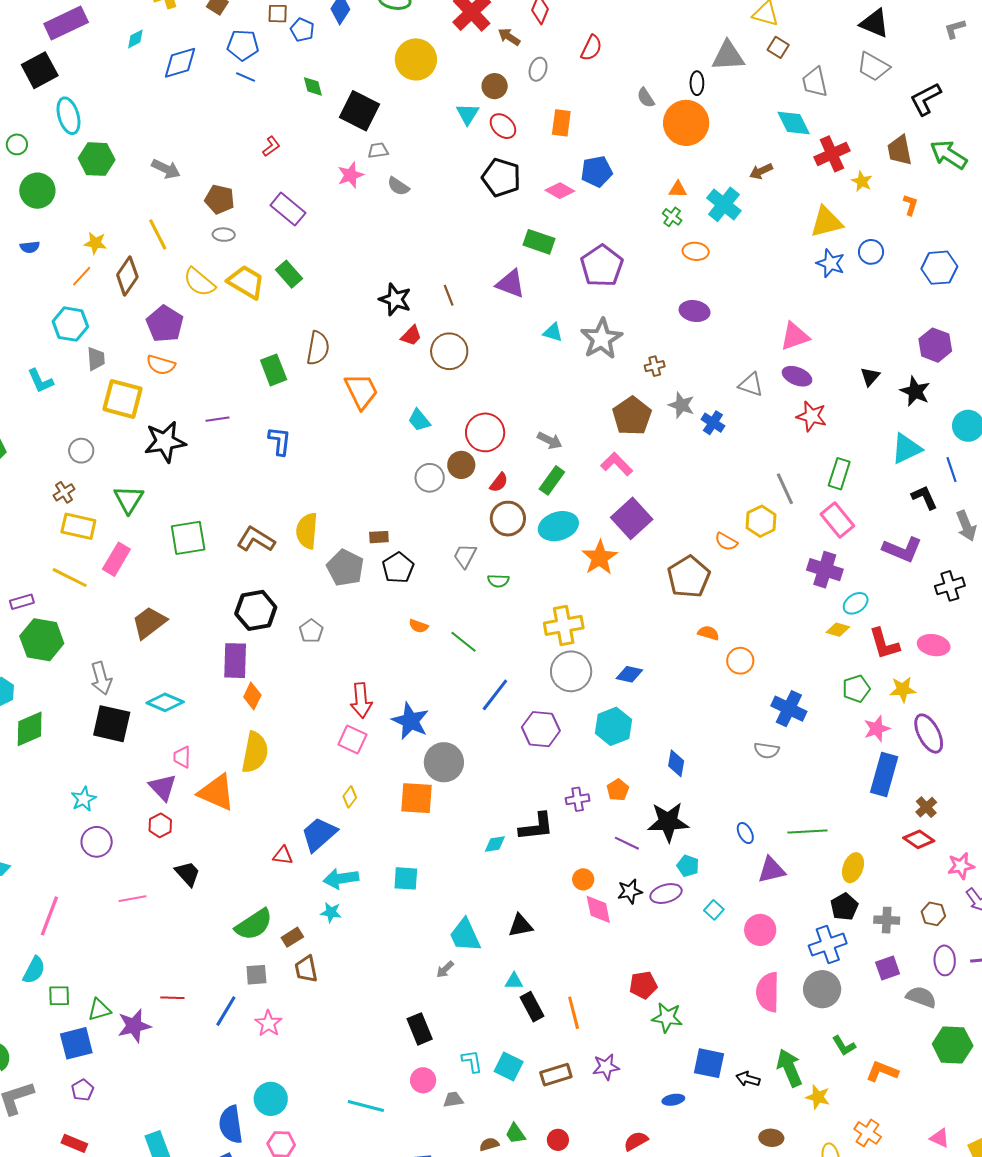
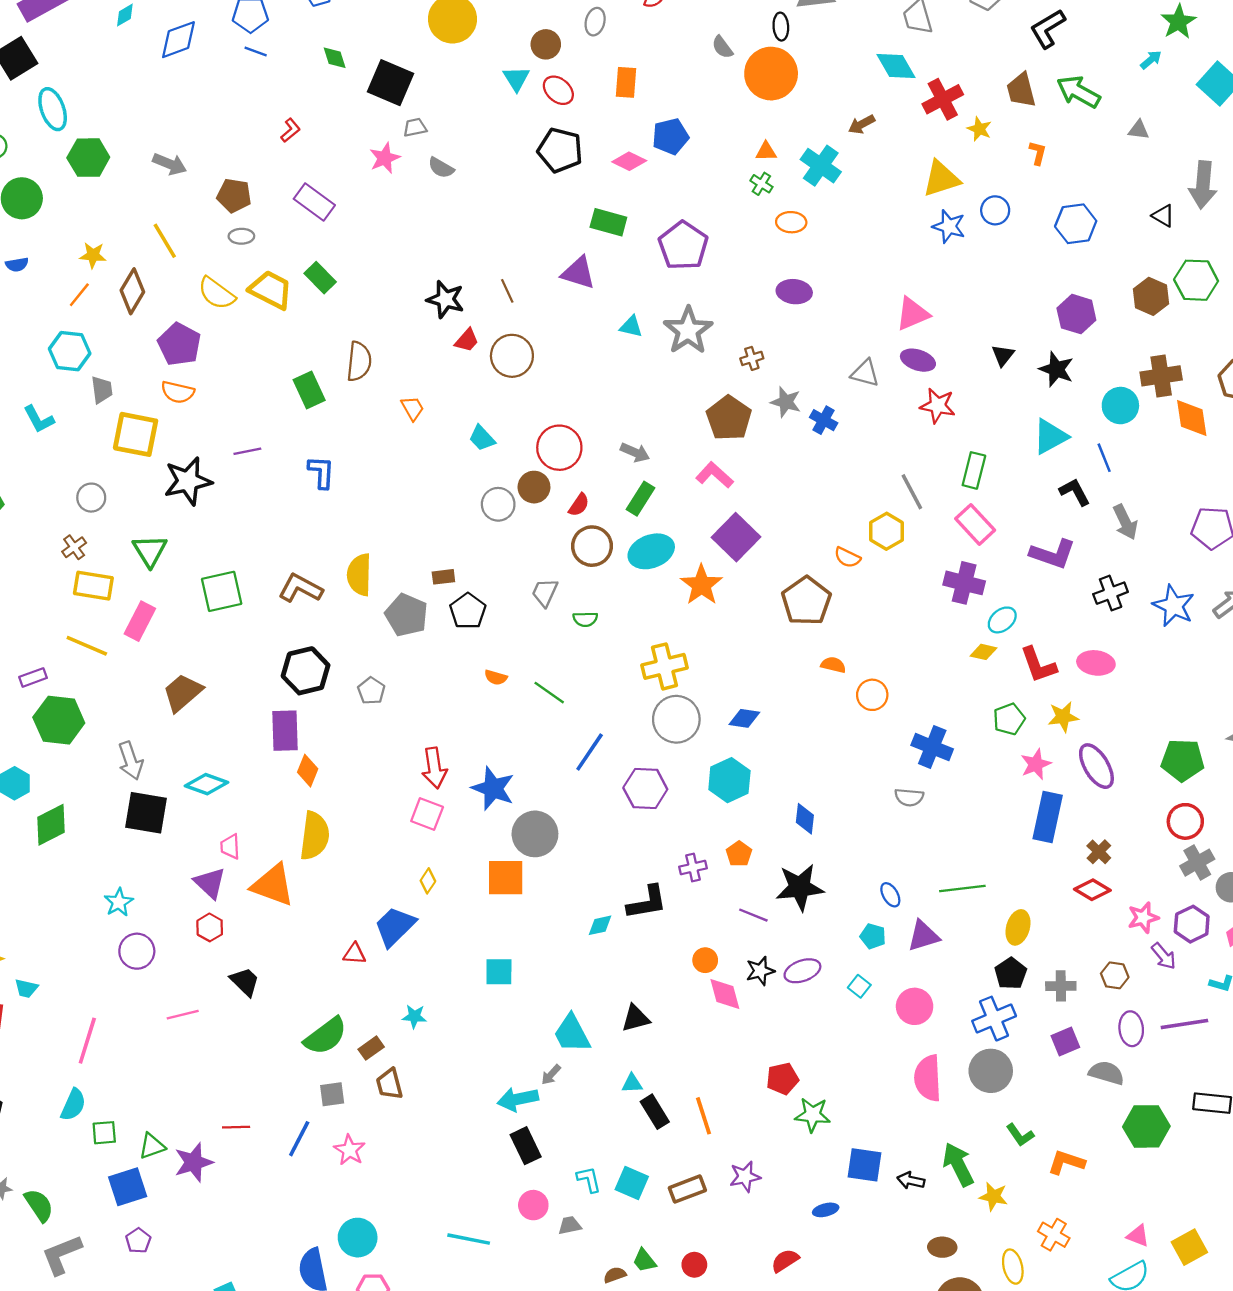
orange trapezoid: (361, 391) -> (413, 408), size x0.6
cyan pentagon: (688, 866) -> (873, 936), moved
cyan arrow: (341, 879) -> (518, 1099), moved

